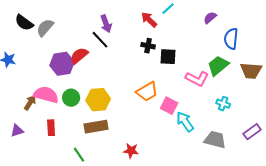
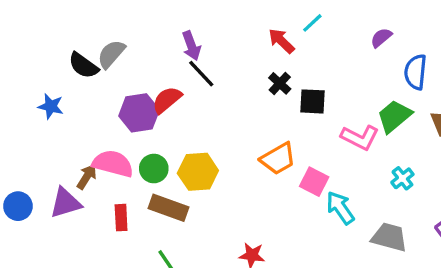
black semicircle: (24, 23) -> (83, 65), moved
purple arrow: (106, 24) -> (191, 46), moved
black cross: (148, 46) -> (280, 83), turned 32
cyan cross: (223, 104) -> (402, 178), turned 32
brown rectangle: (96, 127) -> (168, 208), moved, turned 30
purple triangle: (17, 131) -> (65, 203), moved, size x1.5

